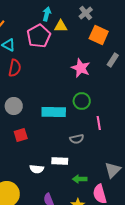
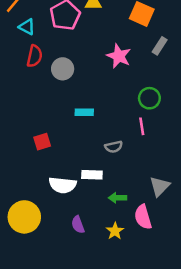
green circle: (82, 101) -> (149, 98), moved
gray circle: (14, 106) -> (63, 69), moved
cyan rectangle: (54, 112) -> (84, 112), size x0.6
white semicircle: (37, 169) -> (63, 185), size x1.5

